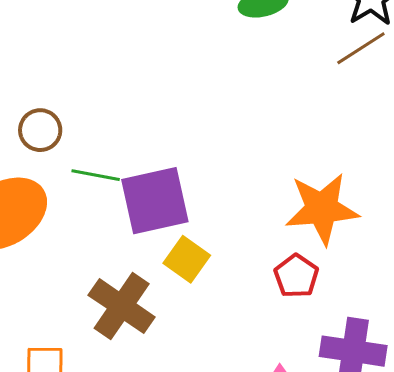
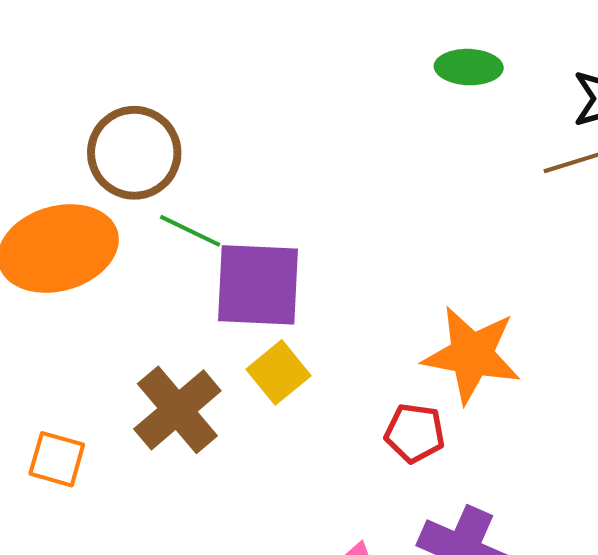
brown circle: (40, 130) -> (134, 153), size x1.6
red pentagon: (296, 276) -> (415, 433), turned 30

